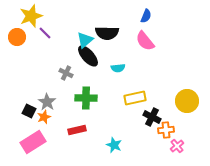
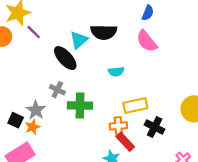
black ellipse: (88, 56) -> (65, 58), moved
gray cross: (66, 73) -> (57, 90), moved
red rectangle: (77, 130) -> (125, 142), moved, turned 60
orange cross: (166, 130) -> (118, 126), moved

